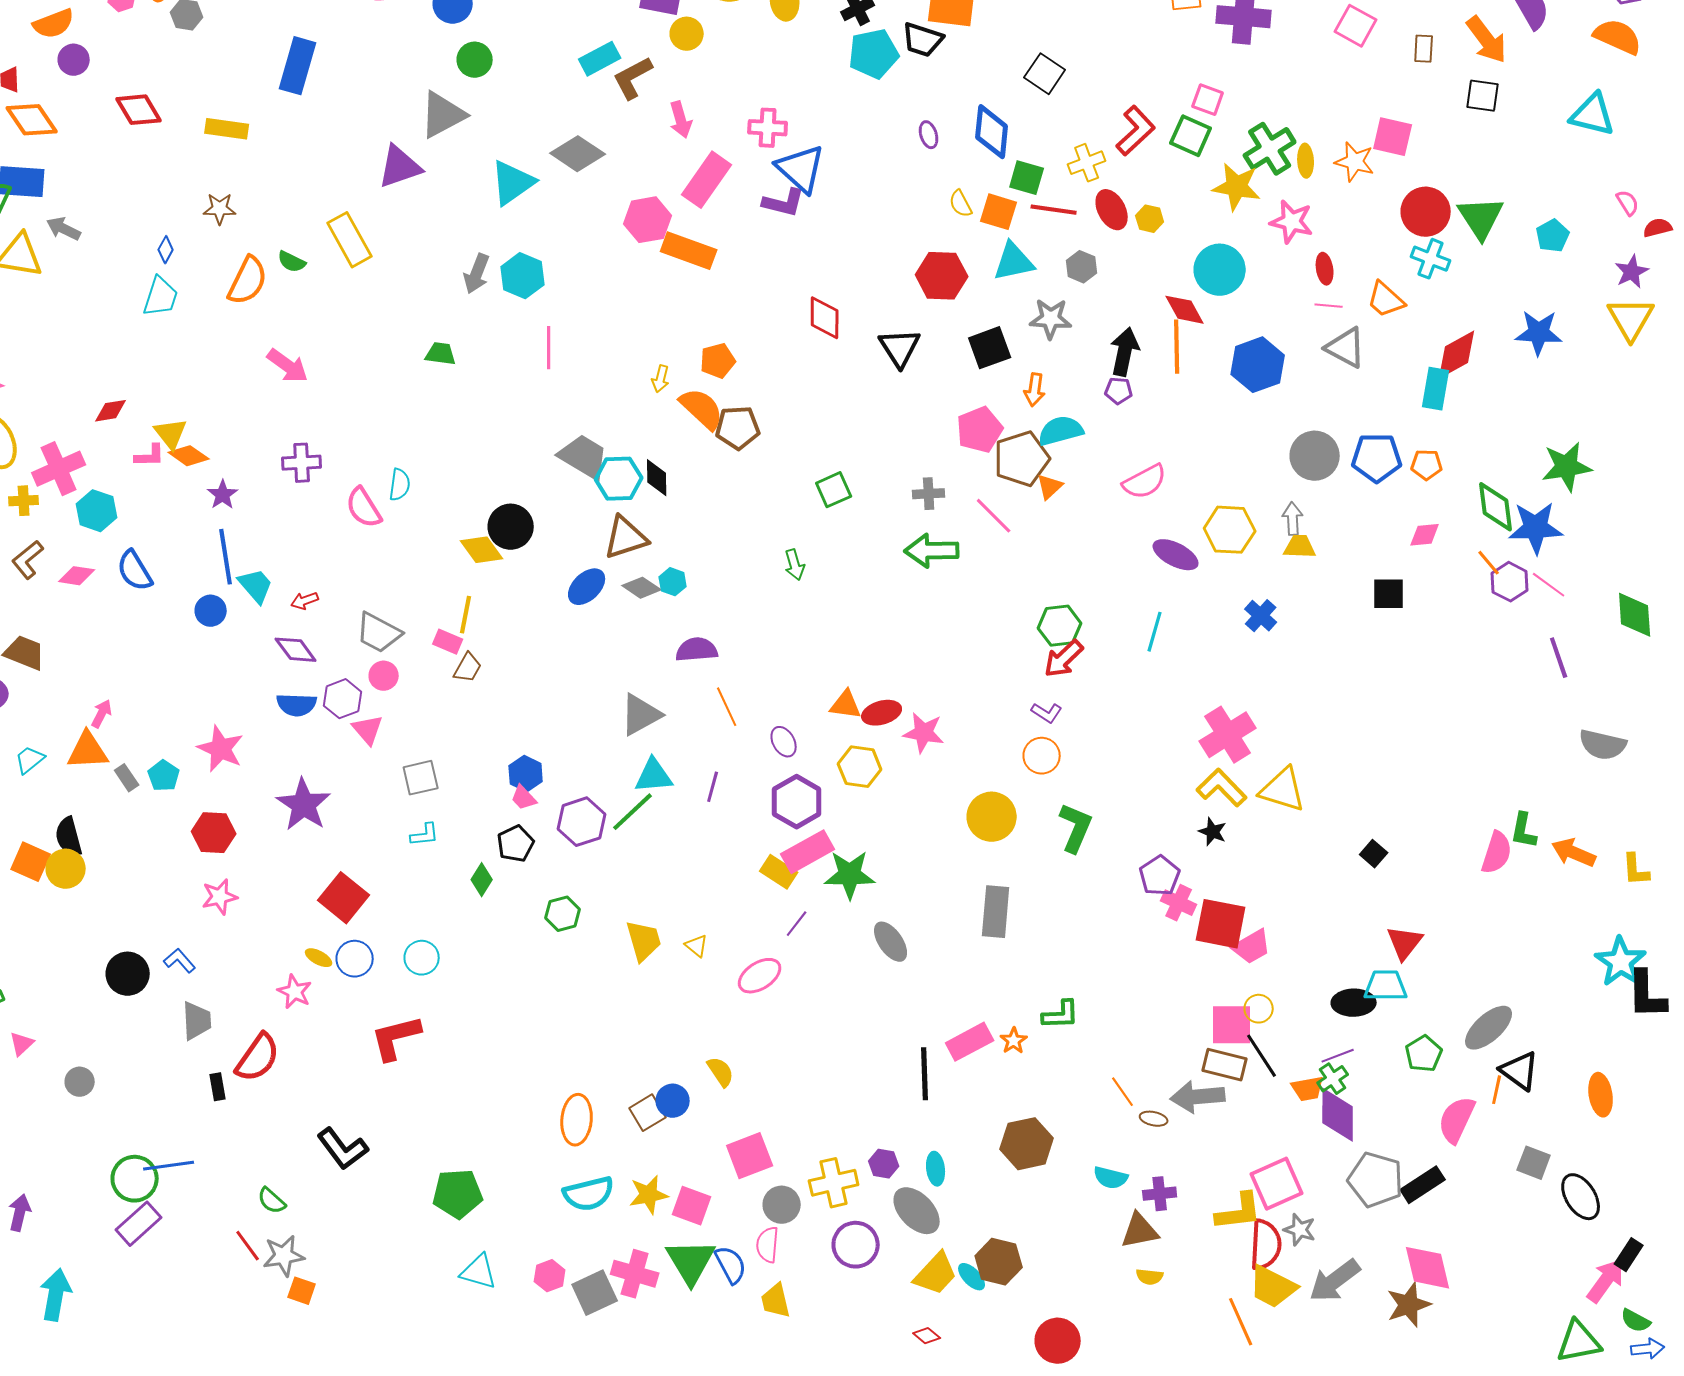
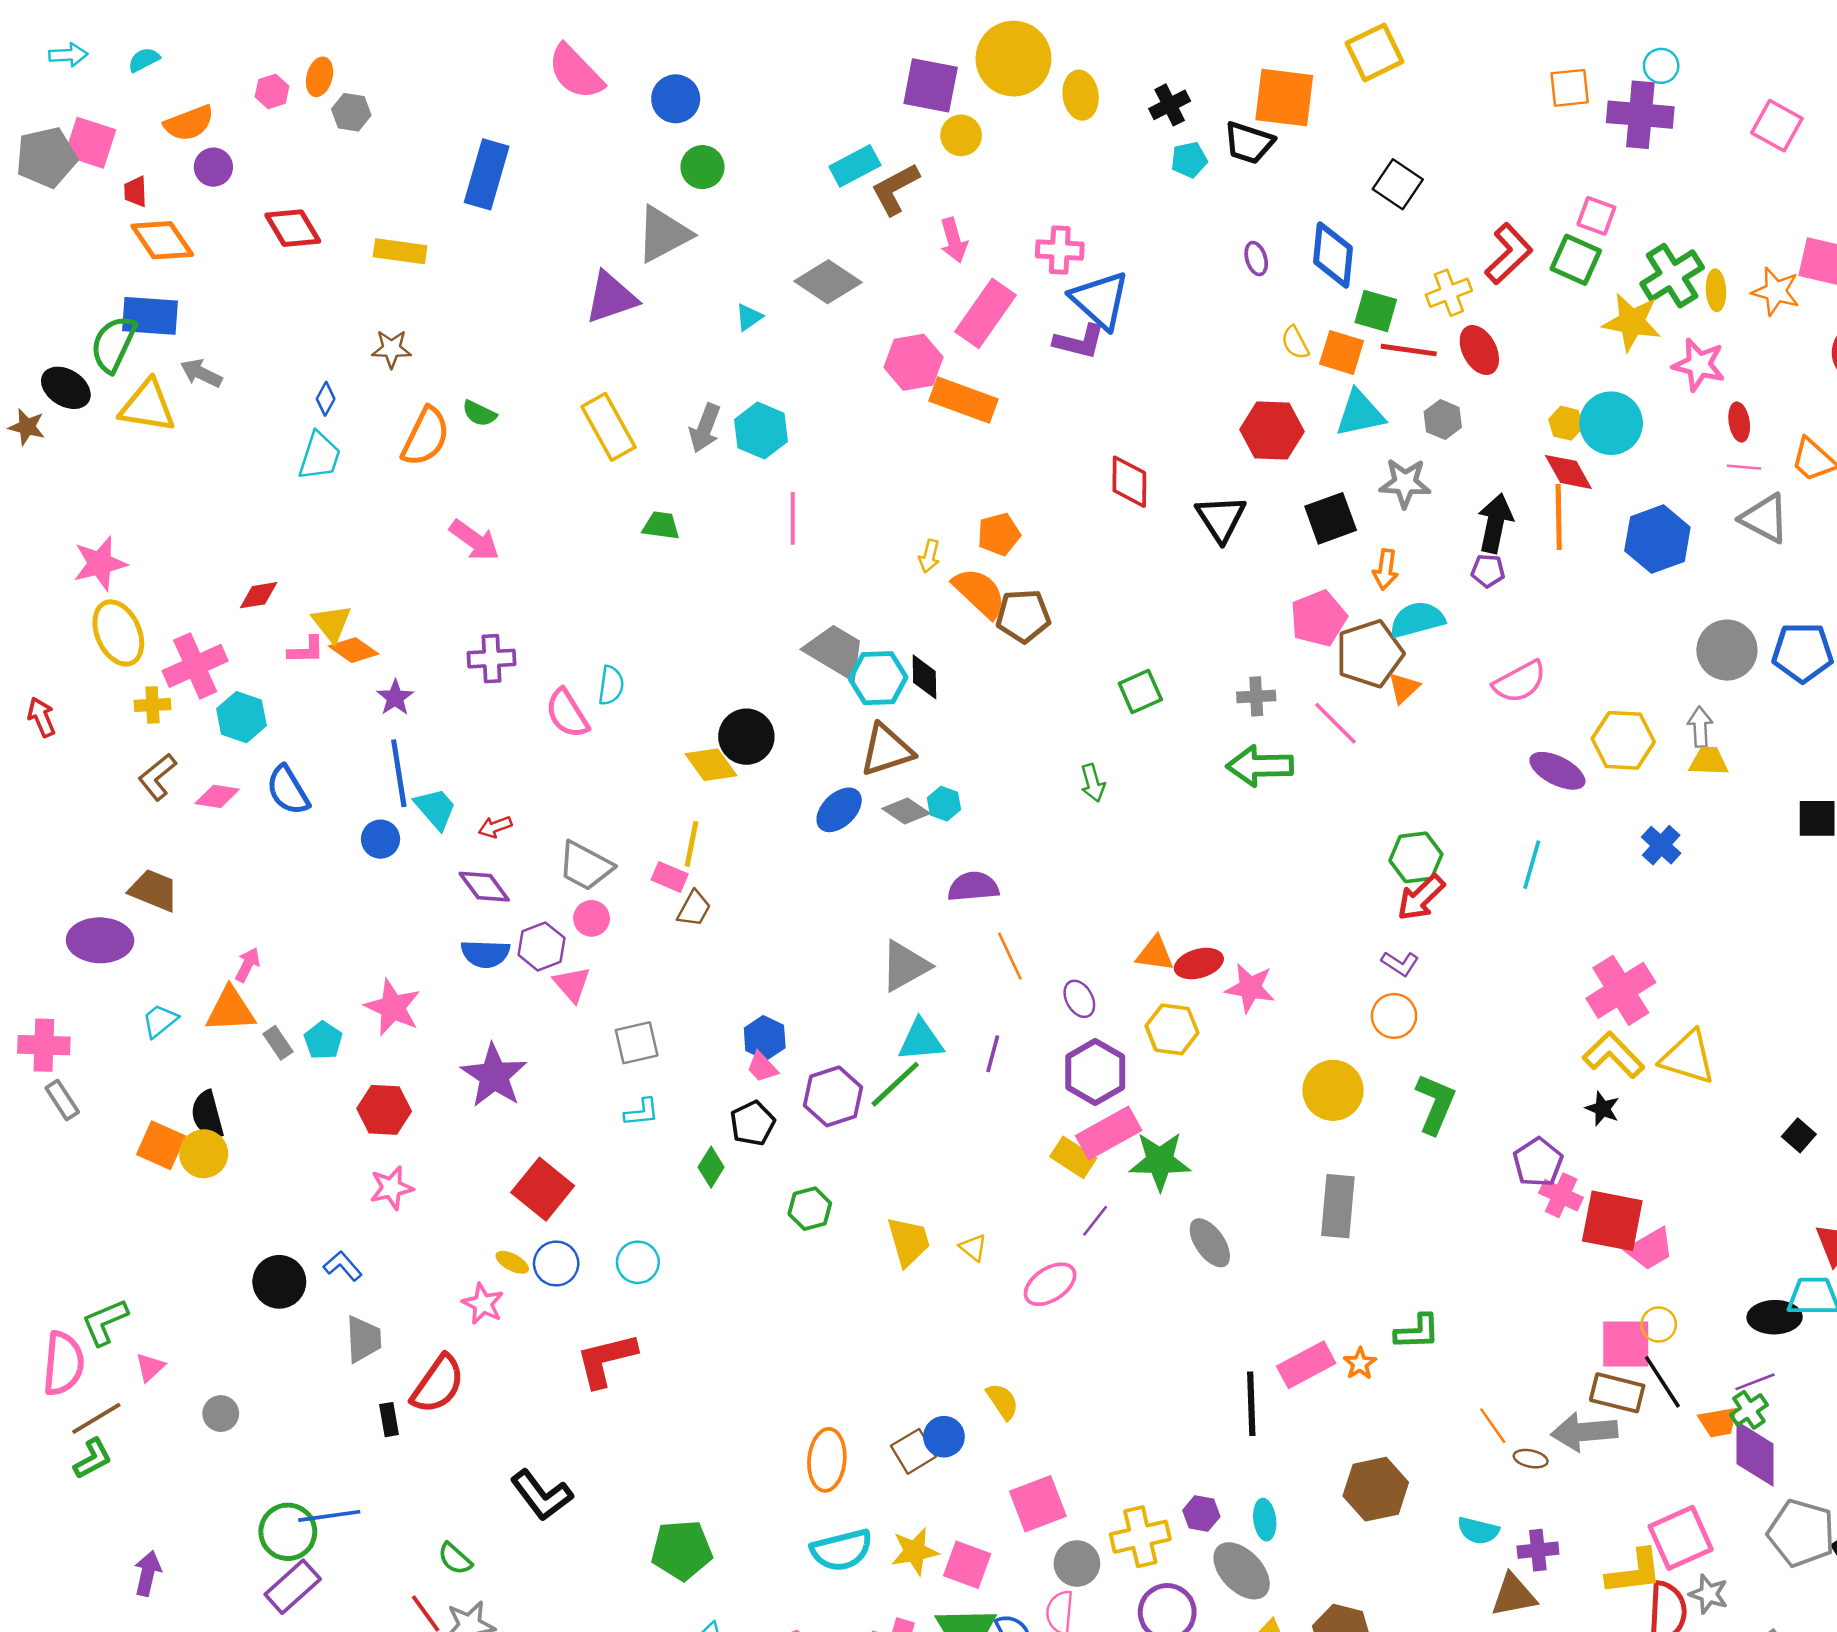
cyan pentagon: (874, 54) -> (1189, 160), size x0.6
cyan triangle: (513, 183) -> (749, 317), size x0.5
yellow hexagon: (1150, 219) -> (1566, 423), moved
yellow rectangle: (350, 240) -> (609, 427), moved

